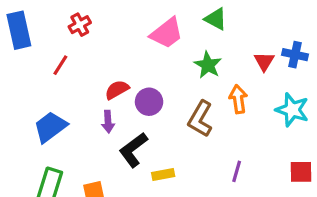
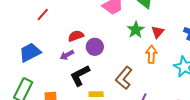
red triangle: (264, 61) -> (158, 32), moved
brown L-shape: (200, 119) -> (124, 78), moved
purple arrow: (108, 122) -> (67, 55), turned 56

